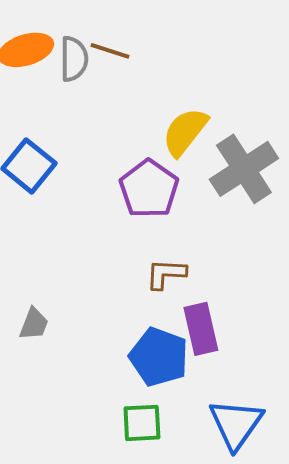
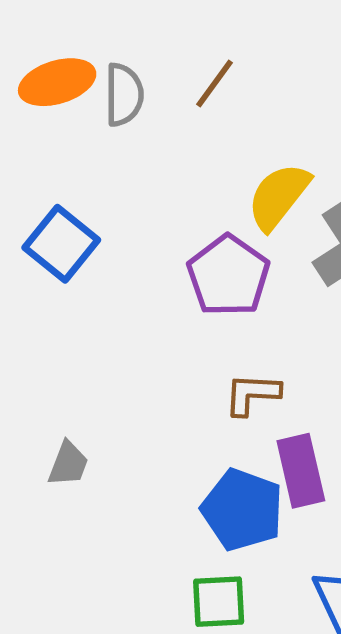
brown line: (110, 51) -> (214, 84), moved, turned -72

